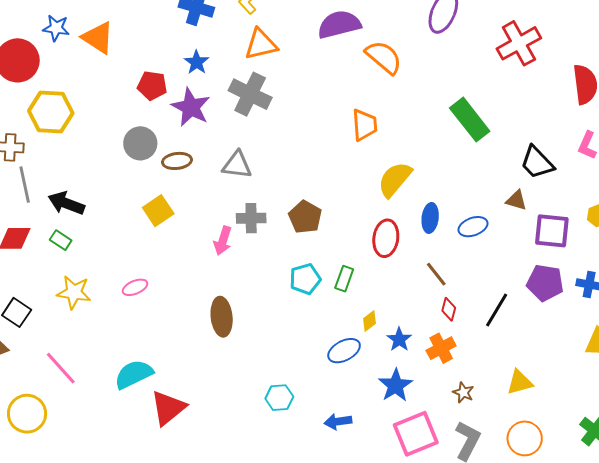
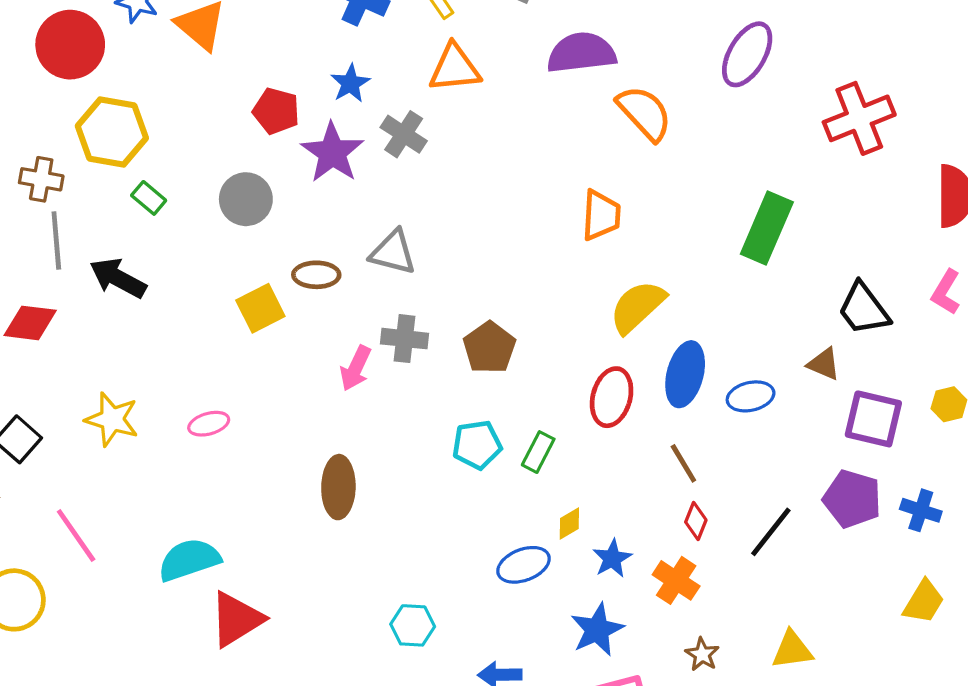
gray cross: (250, 94) -> (404, 134), moved, size x0.7
green rectangle: (470, 120) -> (767, 228), turned 54
brown ellipse: (177, 161) -> (316, 275), moved
blue ellipse: (430, 218) -> (685, 374), size x1.4
green rectangle: (61, 240) -> (149, 198), moved
orange cross: (441, 348) -> (676, 580), turned -36

